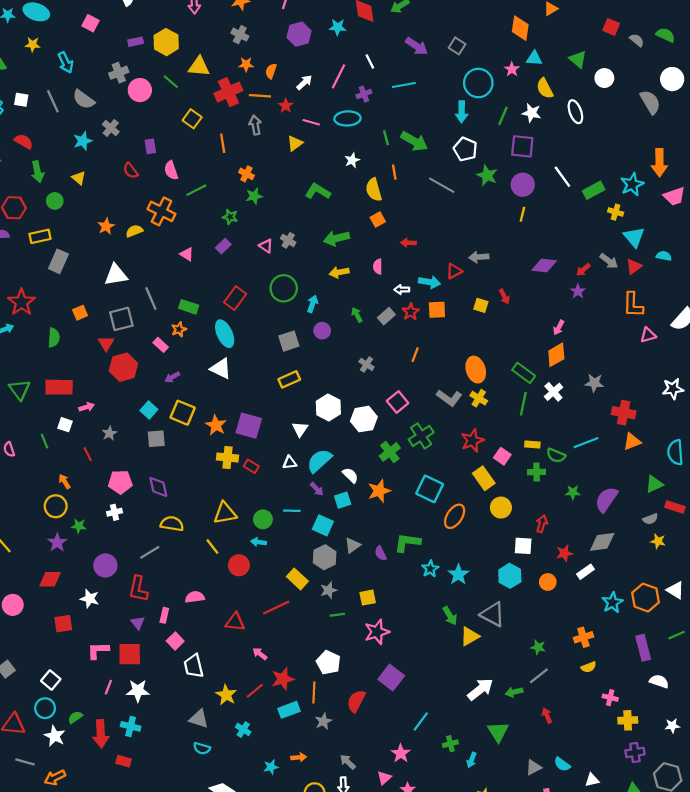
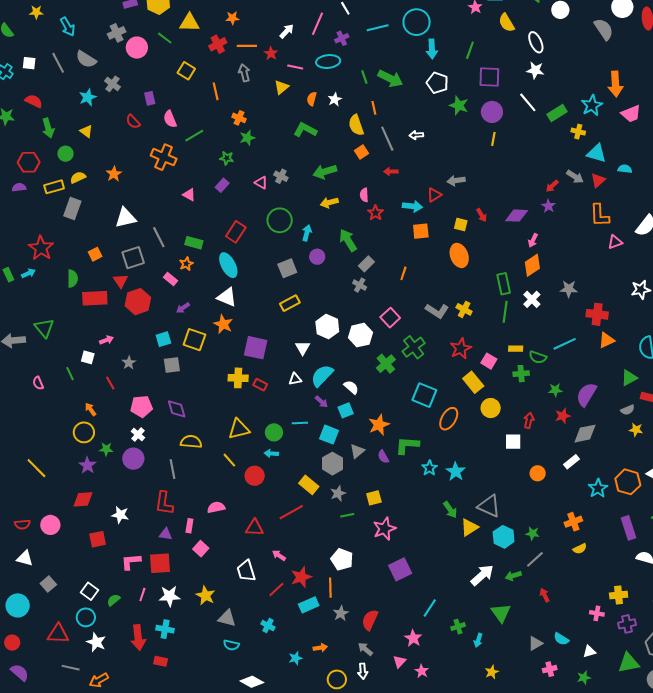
orange semicircle: (271, 71) -> (312, 99), moved
cyan circle: (478, 83) -> (417, 22), moved
red cross: (228, 92) -> (218, 44), size x0.7
white star: (532, 113) -> (535, 70), moved
gray line: (442, 185) -> (387, 139), moved, turned 40
yellow semicircle: (134, 231) -> (78, 177), moved
cyan triangle: (634, 237) -> (597, 153), turned -30
purple diamond: (544, 266) -> (517, 216), moved
white arrow: (402, 290) -> (416, 135), moved
red star: (411, 312) -> (376, 213), moved
green arrow: (357, 315) -> (348, 240), size x1.6
gray rectangle: (386, 316) -> (366, 264), moved
orange ellipse: (476, 370) -> (459, 255), moved
green rectangle: (524, 373) -> (504, 284), turned 45
red rectangle: (59, 387) -> (95, 298), moved
cyan square: (149, 410) -> (163, 339), turned 35
orange star: (216, 425) -> (223, 324), moved
orange star: (379, 491) -> (379, 425), moved
white cross: (114, 512) -> (138, 435), turned -32
gray line: (150, 552) -> (173, 469), turned -66
red star: (564, 553) -> (563, 416), moved
purple circle: (105, 565) -> (133, 459), moved
cyan hexagon: (510, 576) -> (504, 537), moved
purple triangle: (138, 623) -> (166, 534), turned -40
white trapezoid: (194, 666) -> (246, 571), moved
purple square: (391, 677) -> (400, 569), turned 30
yellow star: (226, 695) -> (205, 596), moved
pink cross: (610, 698) -> (597, 613), moved
red semicircle: (356, 701) -> (370, 620), moved
green semicircle: (75, 717) -> (114, 600), moved

